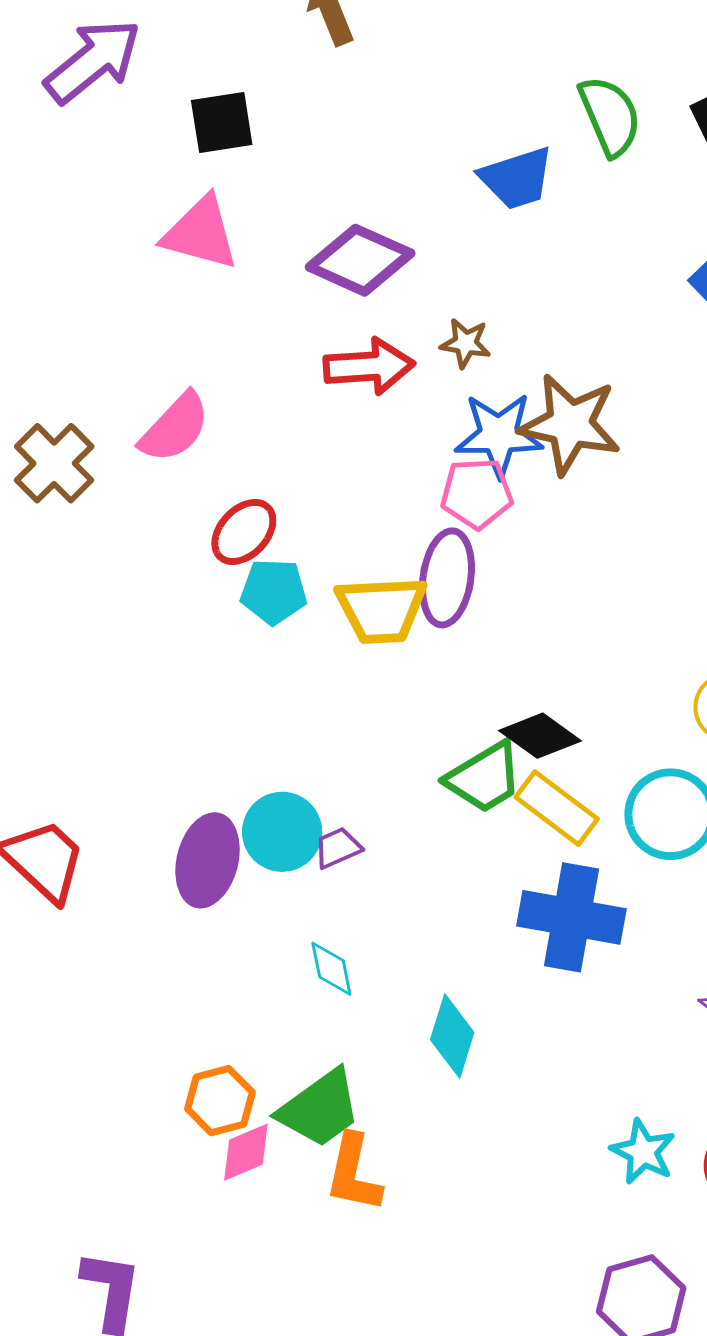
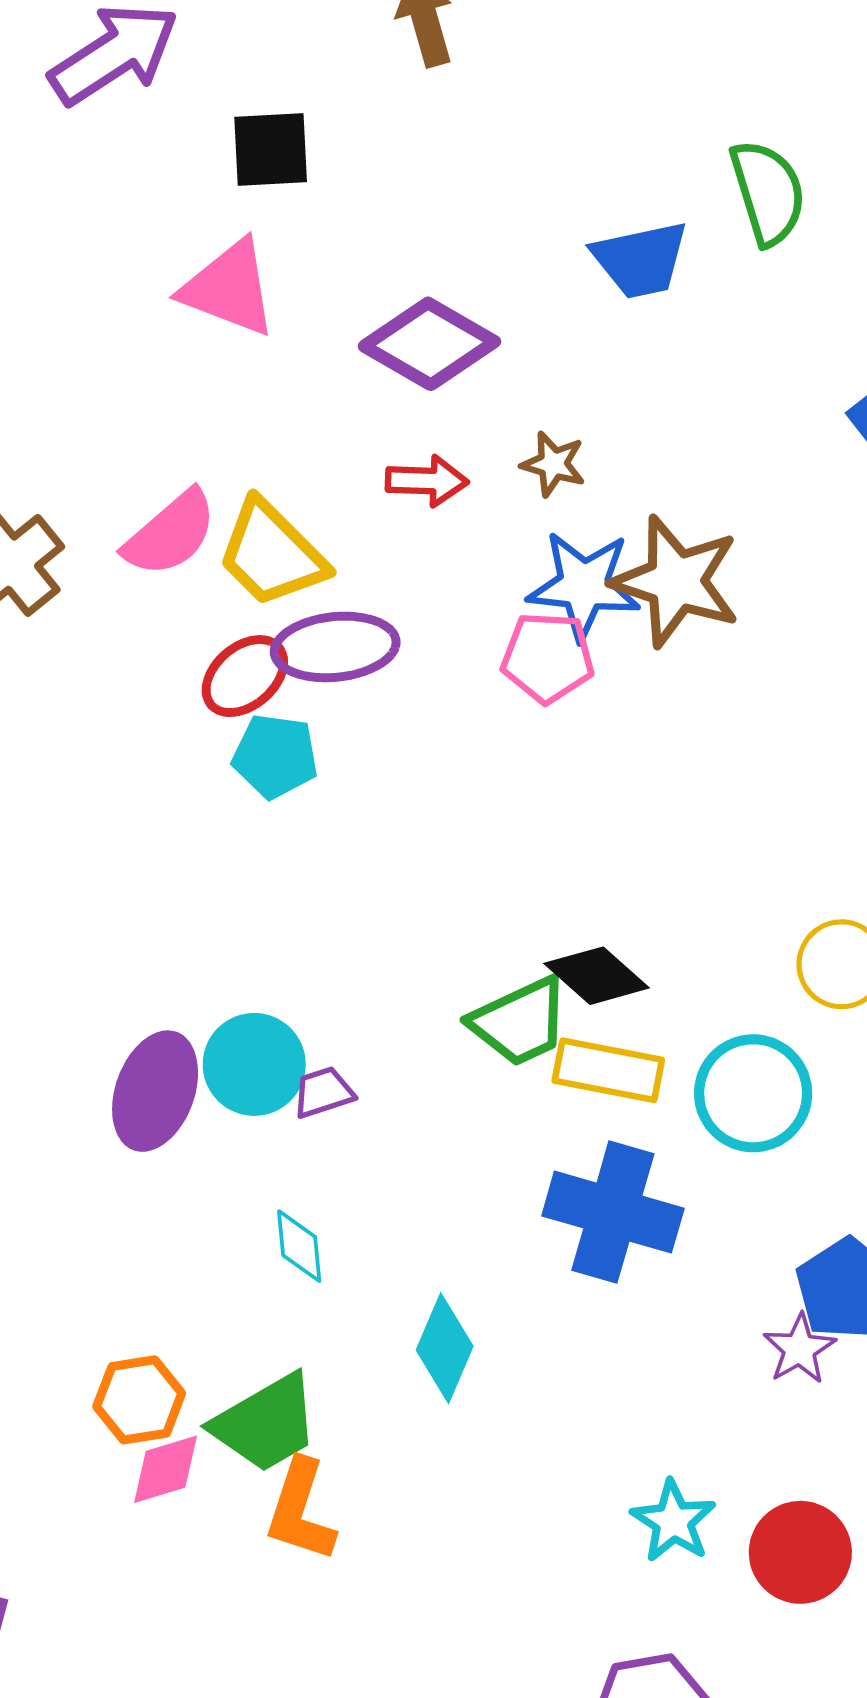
red arrow: (369, 366) -> (427, 481), size x0.7
purple ellipse: (447, 578) -> (335, 647), moved, turned 70
yellow trapezoid: (381, 610) -> (272, 554), moved, turned 42
yellow rectangle: (557, 808) -> (608, 1070), turned -32

